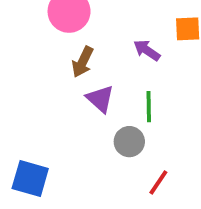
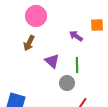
brown arrow: (83, 62) -> (29, 43), moved

